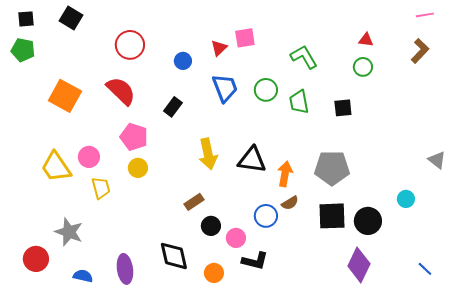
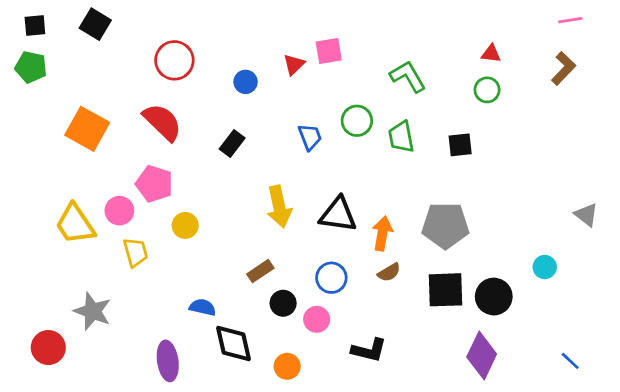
blue trapezoid: (225, 88) -> (310, 137), moved, size x0.7
pink pentagon: (134, 137) -> (154, 184), moved
blue circle: (266, 216) -> (331, 278), moved
black L-shape: (255, 261) -> (369, 350), moved
blue semicircle: (83, 276) -> (203, 307), moved

